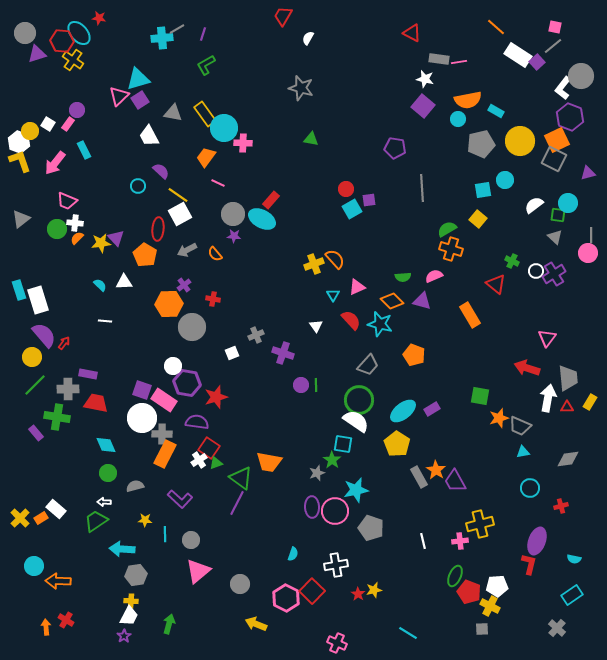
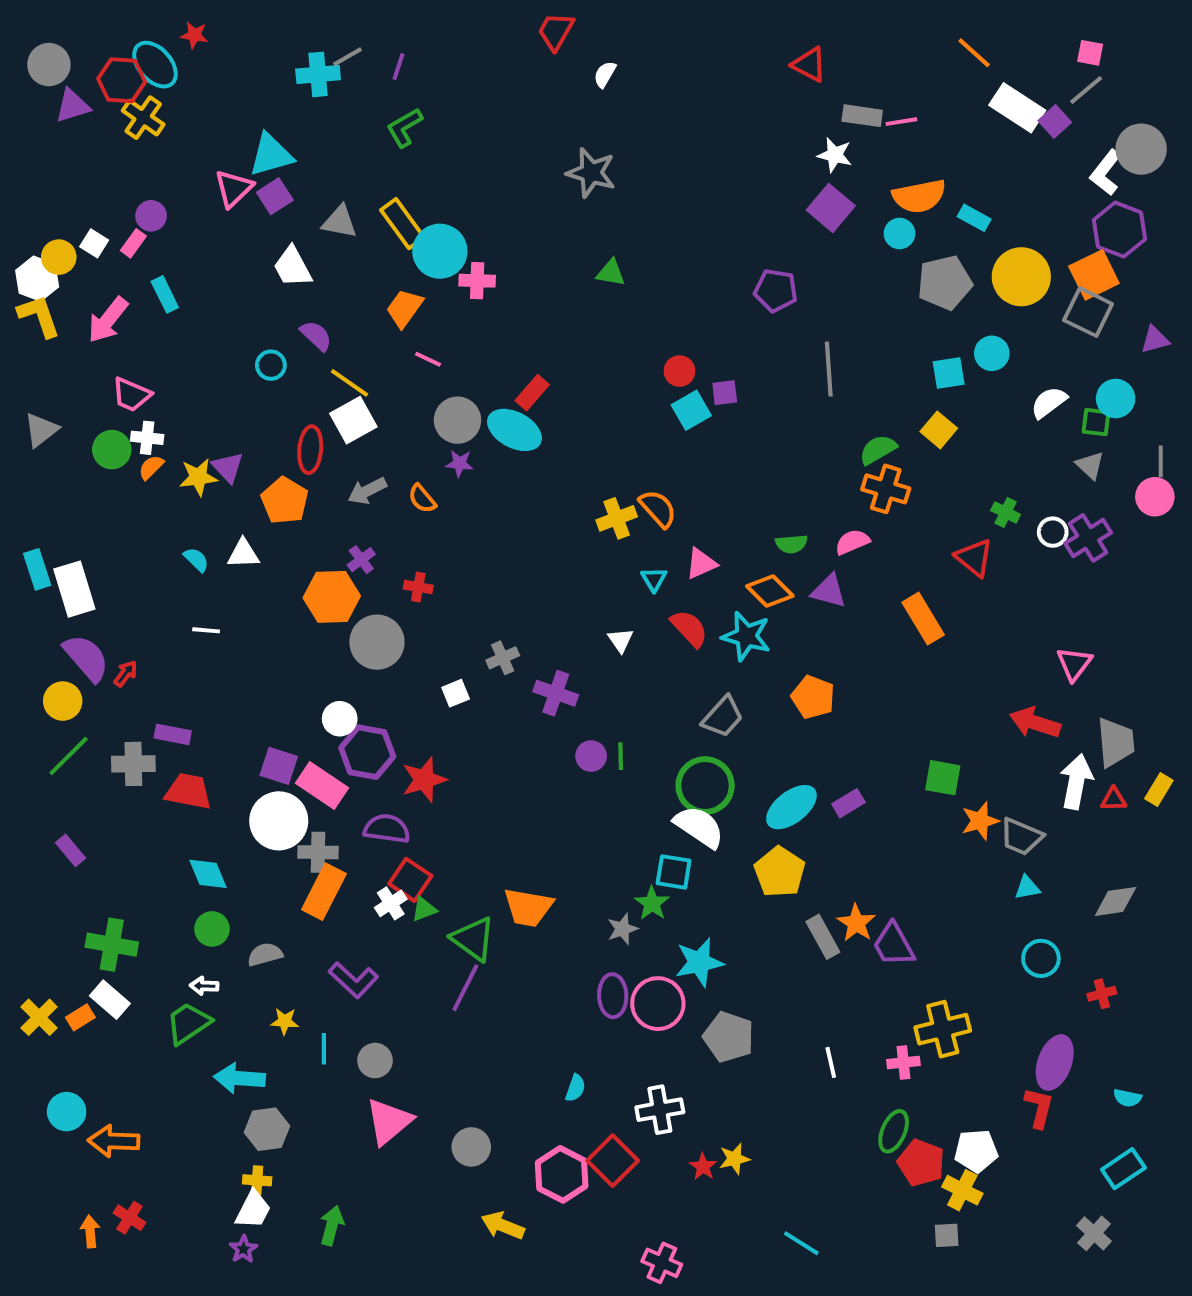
green cross: (57, 417) -> (112, 945), moved

